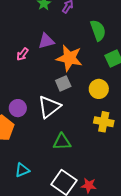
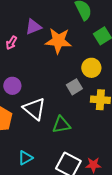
gray square: (63, 83) -> (74, 87), moved
white triangle: (49, 107) -> (34, 109), moved, turned -35
purple circle: (18, 108) -> (12, 86), moved

